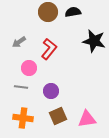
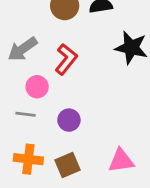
gray arrow: (19, 42) -> (23, 49), size x1.5
brown square: (58, 116) -> (68, 165), moved

